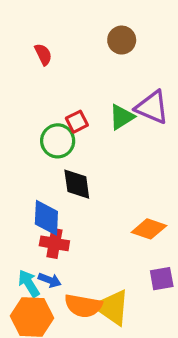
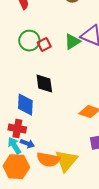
green circle: (58, 141) -> (29, 41), moved
red cross: (54, 243) -> (17, 129), moved
yellow triangle: (112, 307) -> (66, 161), turned 35

